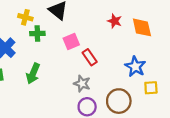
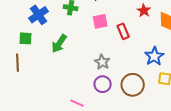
red rectangle: (90, 57) -> (123, 31), moved

